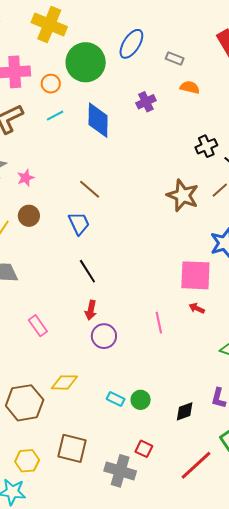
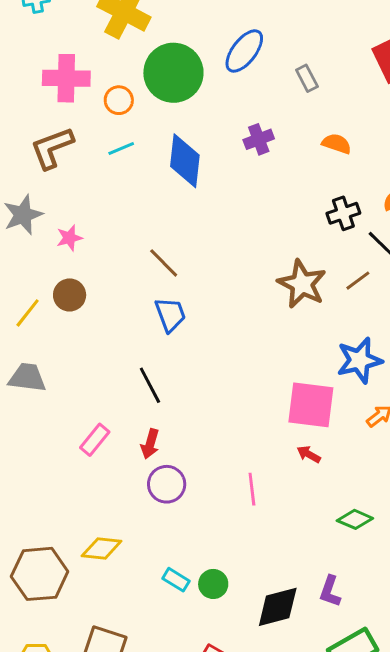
gray rectangle: (175, 58) -> (307, 78), turned 36
orange semicircle: (190, 87) -> (337, 144), moved
blue trapezoid: (79, 223) -> (170, 315), moved
pink line: (159, 323) -> (252, 489), moved
pink rectangle: (38, 326) -> (95, 440), moved, turned 70
black diamond: (185, 411) -> (278, 607), size x1.5

